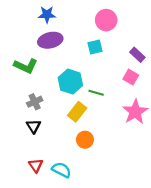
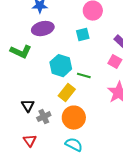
gray cross: (35, 102) -> (44, 117), moved
orange circle: (85, 140) -> (74, 118), size x1.5
cyan semicircle: (61, 170) -> (74, 145), moved

